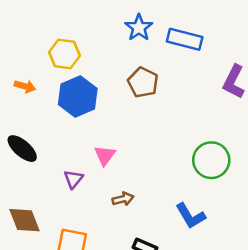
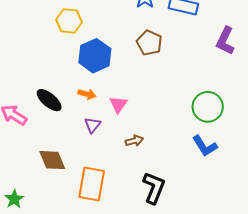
yellow hexagon: (64, 54) -> (69, 21), moved
orange arrow: (25, 86) -> (87, 94), moved
blue L-shape: (190, 216) -> (205, 146), moved

